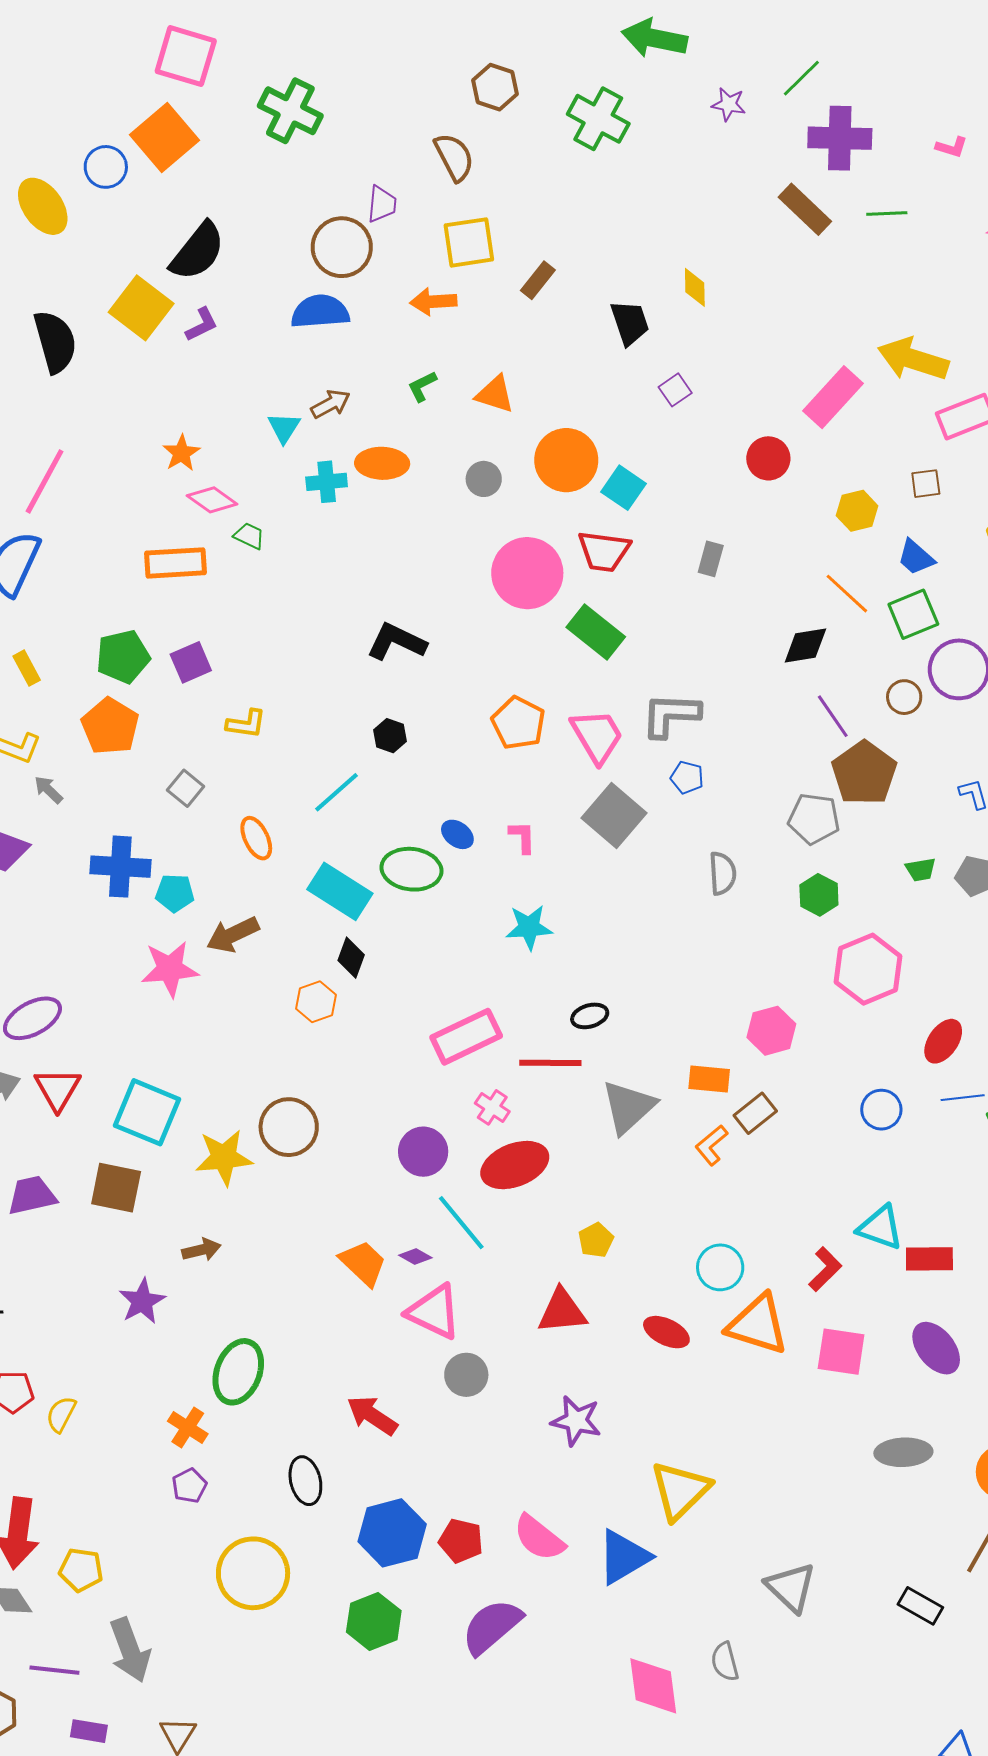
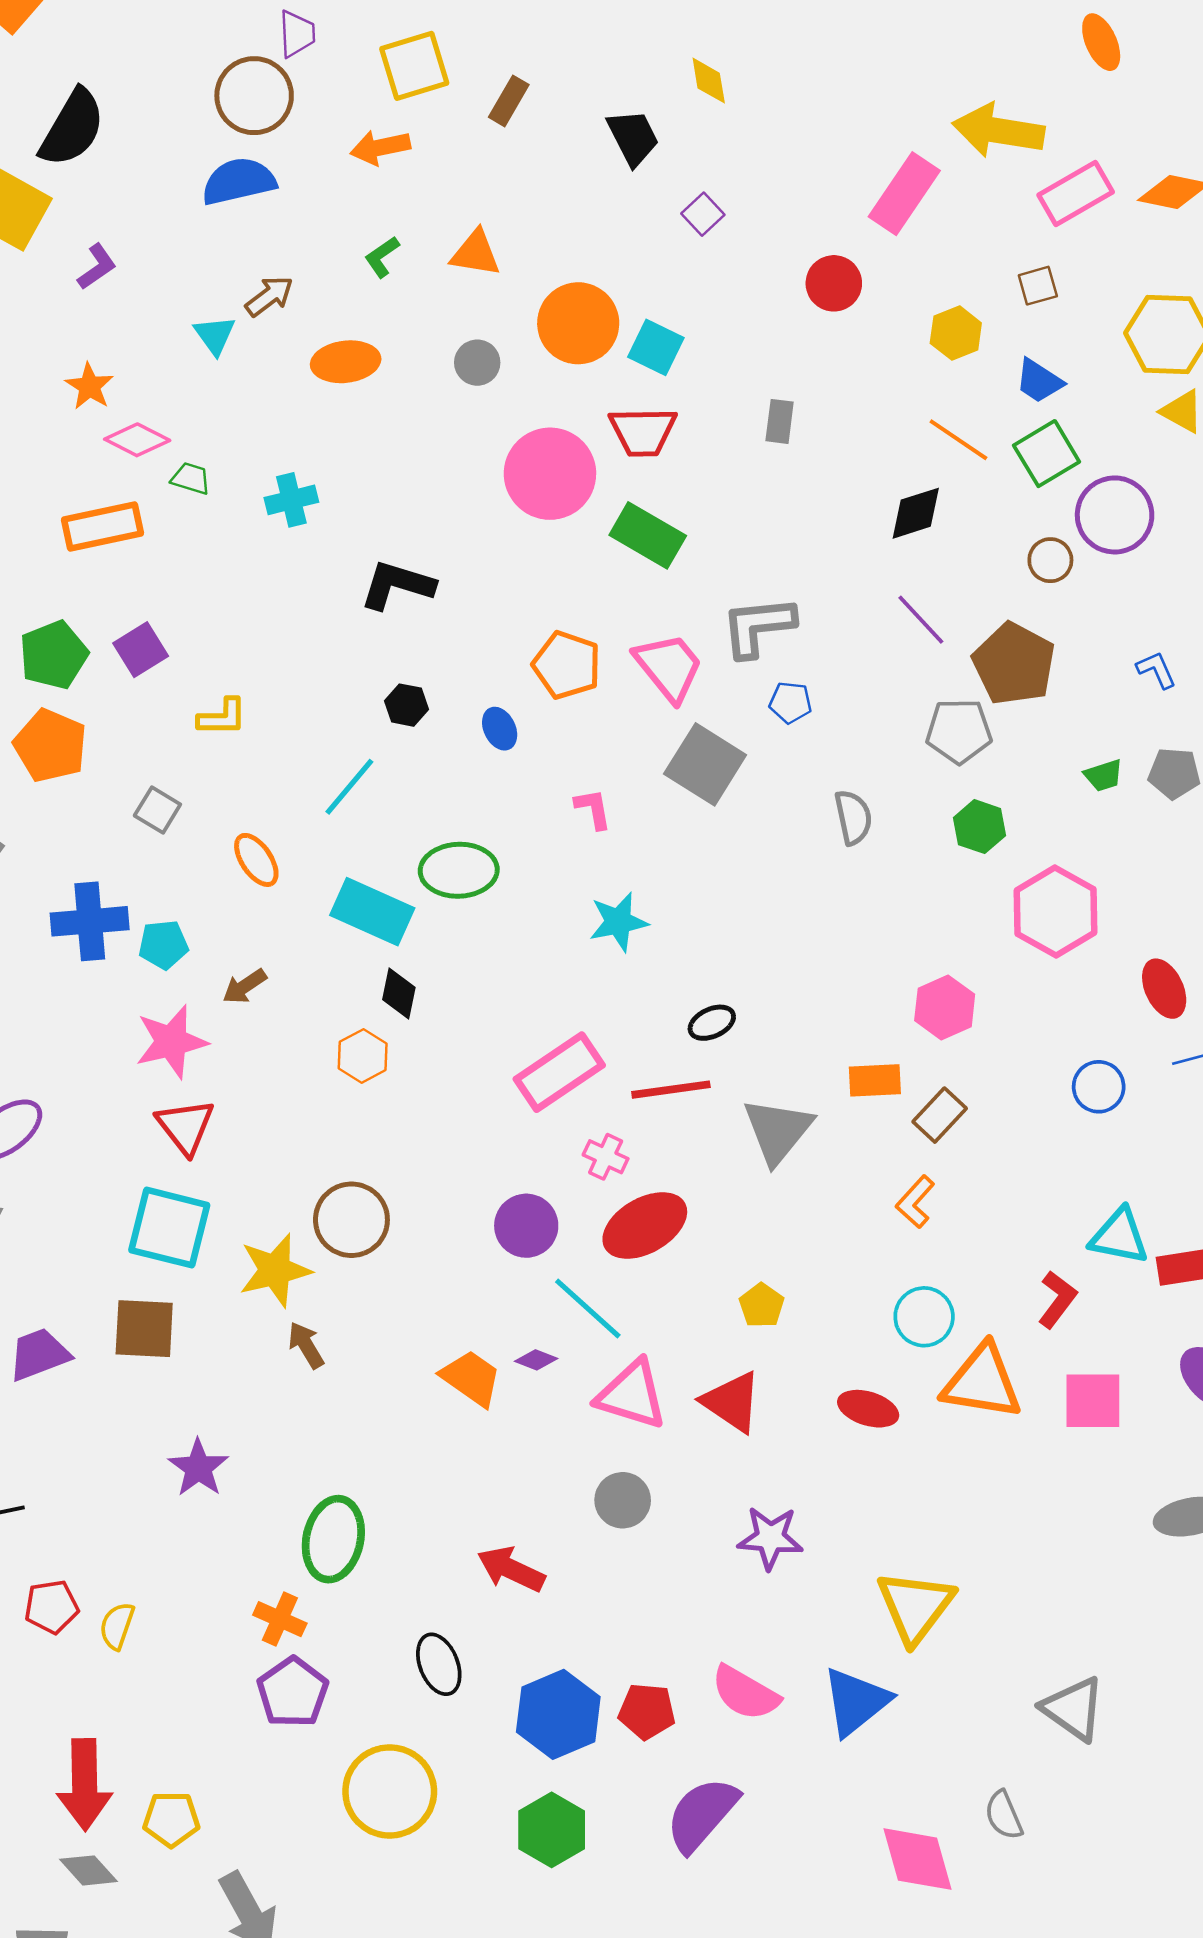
purple L-shape: (202, 325) -> (97, 267), moved
cyan cross: (327, 482) -> (291, 500), moved
purple line: (833, 716) -> (921, 620), moved
blue ellipse: (457, 834) -> (500, 729), moved, turned 36
brown arrow: (233, 935) -> (245, 986), size x0.7
red ellipse: (943, 1041) -> (1164, 989), turned -51
red triangle: (58, 1089) -> (185, 1126), moved
orange L-shape: (711, 1145) -> (915, 1202), moved
brown arrow: (201, 1250) -> (306, 1345), moved, turned -99
red triangle: (562, 1311) -> (732, 1402), turned 48
pink triangle: (434, 1312) -> (632, 1395), moved
purple pentagon: (189, 1486) -> (293, 1692), size x1.6

